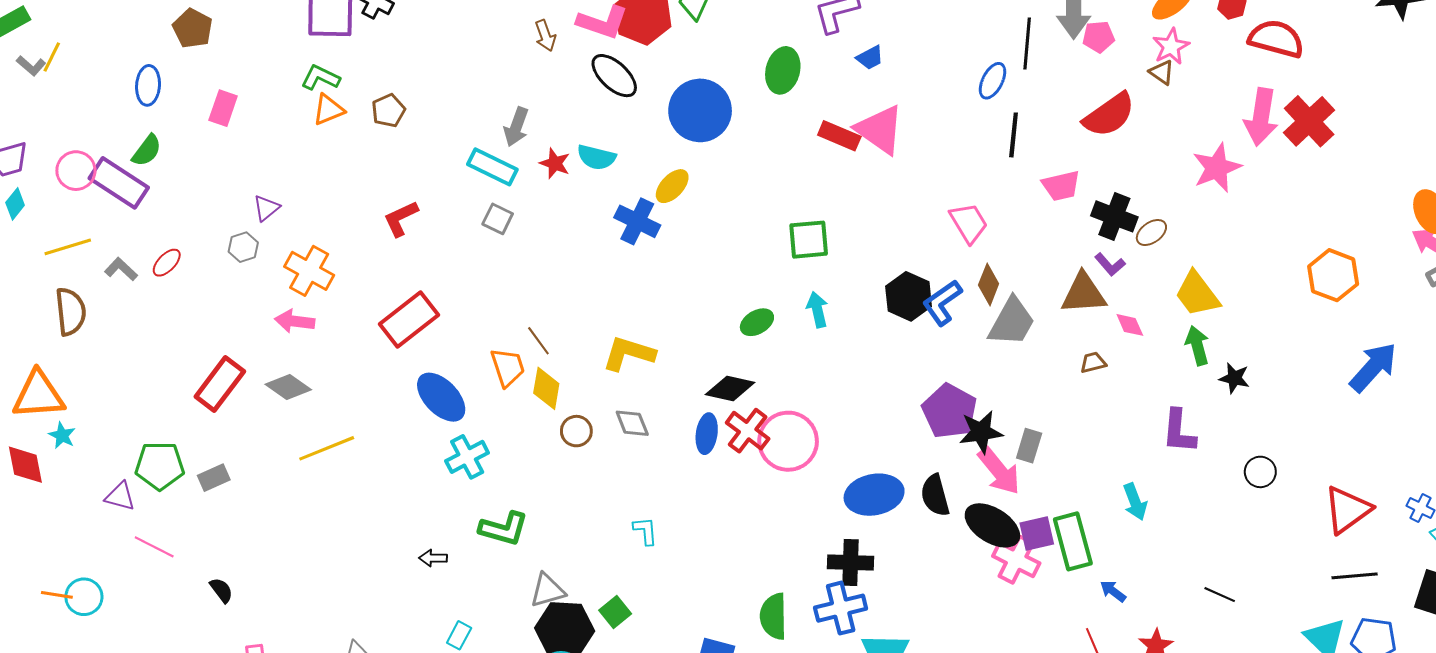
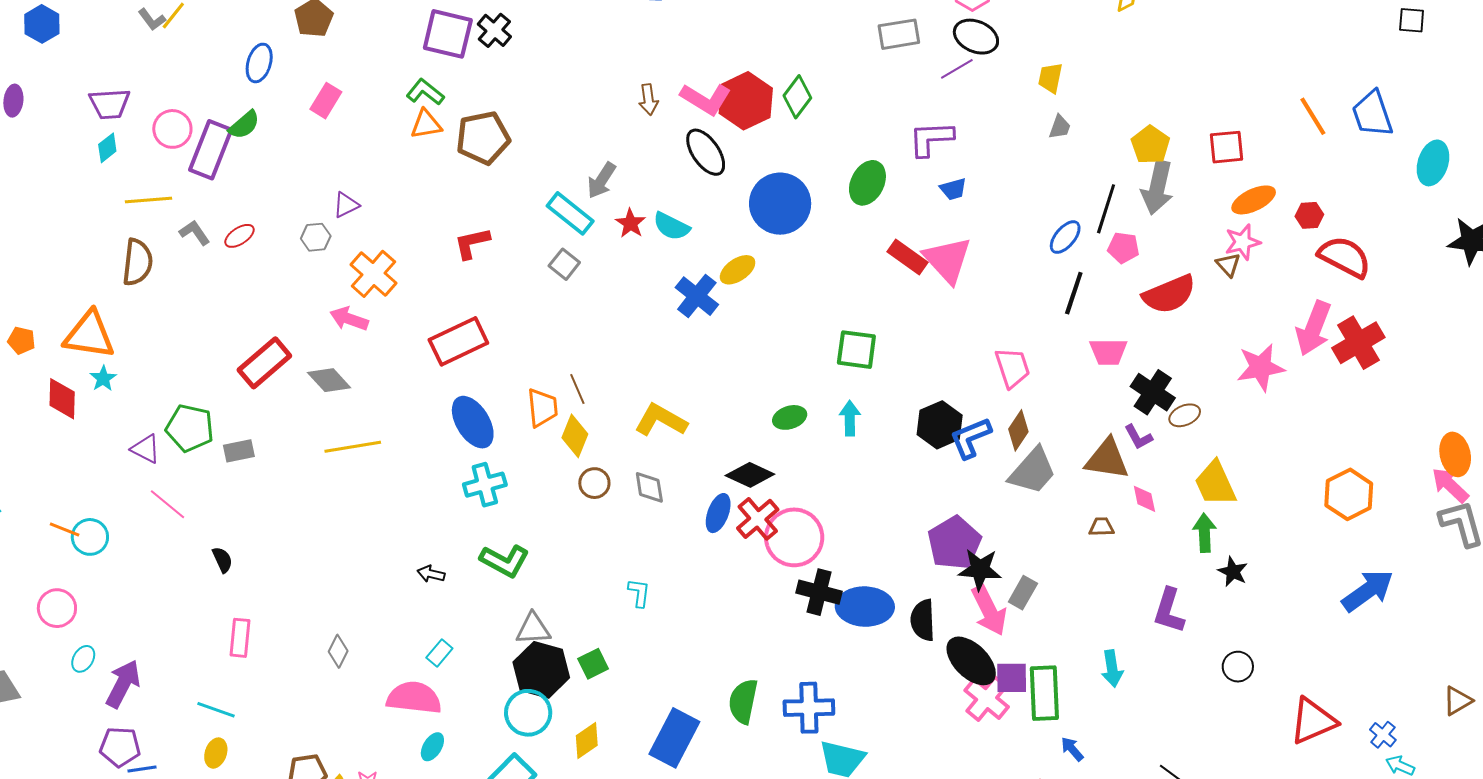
pink pentagon: (1099, 37) -> (1123, 248), moved
brown pentagon: (388, 111) -> (483, 138), size x1.6
purple rectangle: (119, 183) -> (211, 150), turned 66
black cross: (850, 563) -> (819, 592), moved

